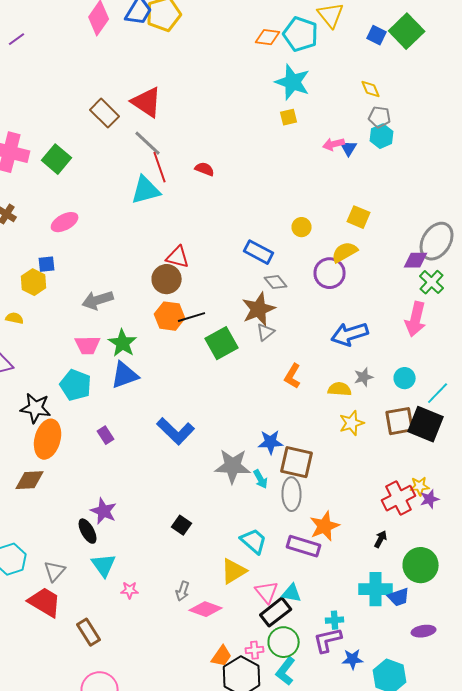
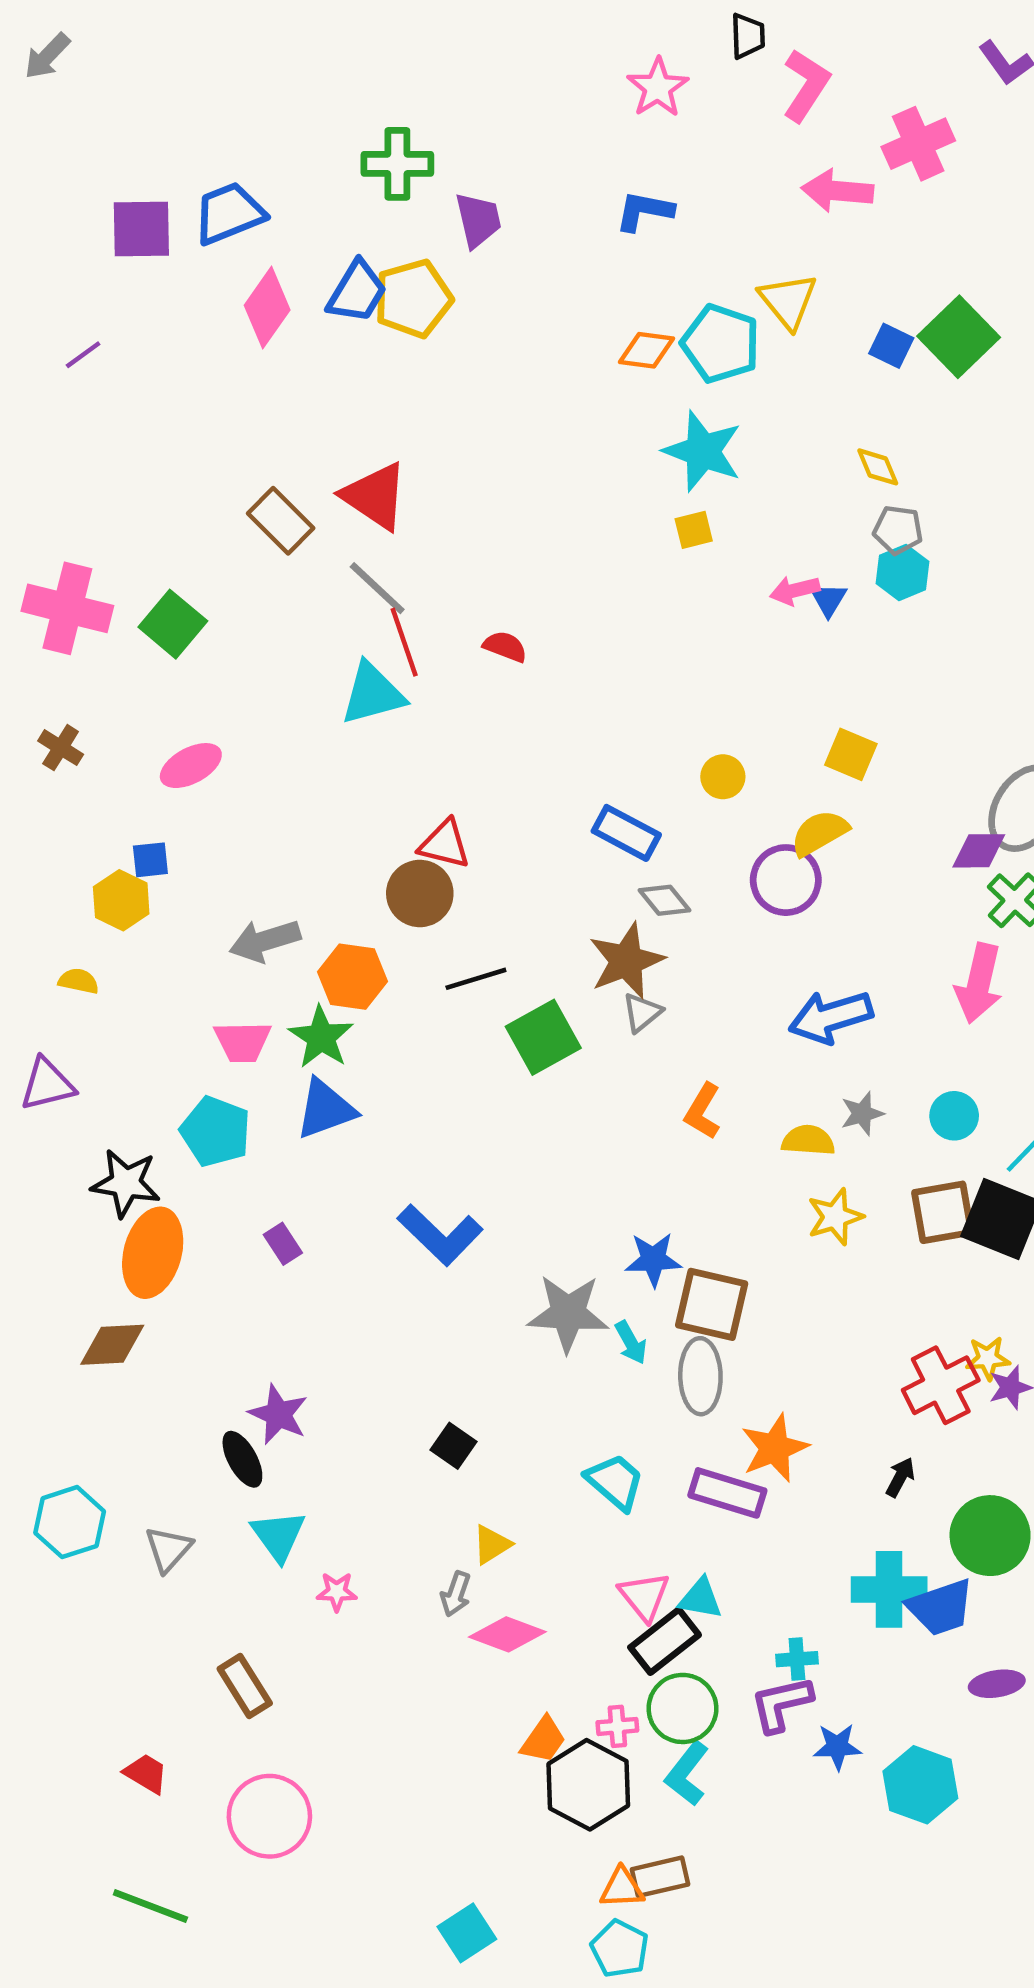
orange hexagon: (170, 316) -> (352, 977), moved
yellow triangle: (234, 571) -> (492, 1545), moved, size x0.7
blue trapezoid: (399, 597) -> (941, 1607), size x1.4
red trapezoid: (45, 602) -> (146, 1774), moved, size x0.6

